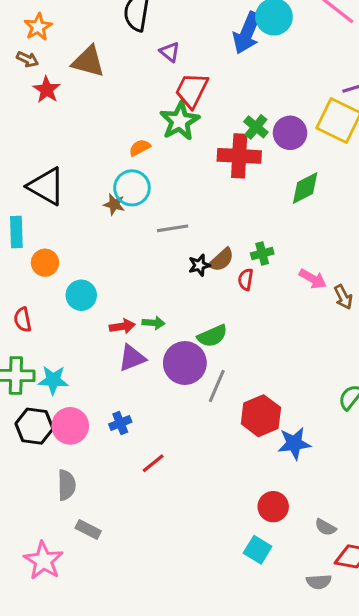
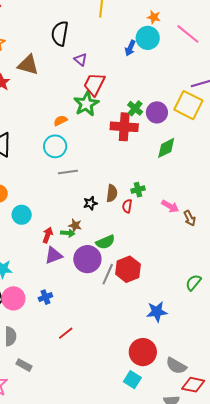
blue arrow: (247, 33) -> (130, 48), size x0.6
brown star: (114, 204) -> (75, 225), moved
gray line: (173, 228) -> (68, 172), moved
brown semicircle: (221, 260) -> (112, 193), turned -42
black star: (199, 265) -> (90, 203), moved
red arrow: (122, 326) -> (48, 235), turned -63
red hexagon: (261, 416) -> (128, 269), moved
red line: (153, 463) -> (66, 333), moved
red circle: (273, 507) -> (143, 352), size x1.4
gray semicircle: (325, 527) -> (176, 366), size x1.5

